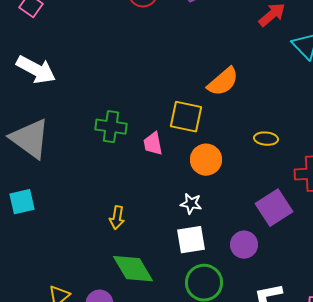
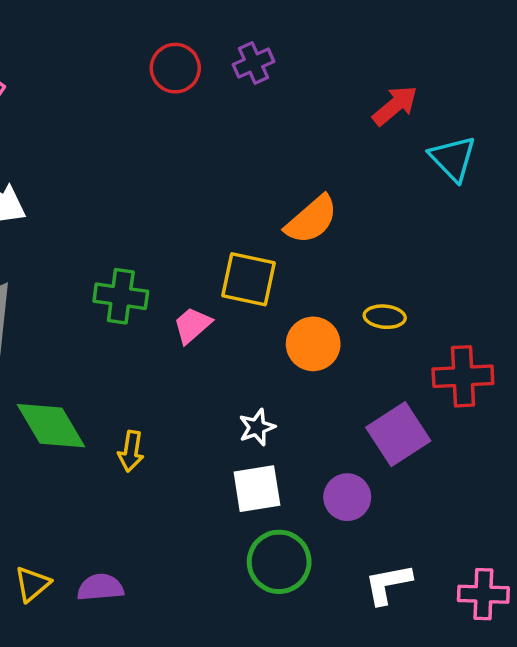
pink trapezoid: (153, 144) -> (192, 325), turned 60
orange circle: (206, 160) -> (313, 344), moved
white star: (191, 204) -> (257, 427), turned -30
green diamond: (133, 269) -> (51, 426), moved

